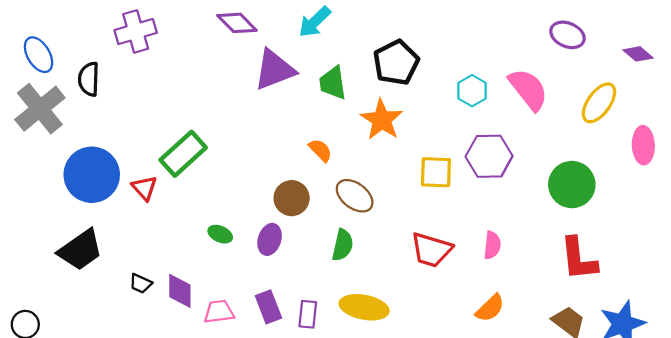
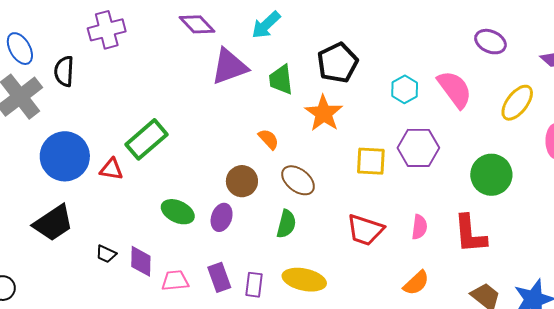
red triangle: (144, 188) -> (111, 169), turned -40
green ellipse: (220, 234) -> (178, 212), size x1.5
red L-shape: (579, 259) -> (470, 234), moved

